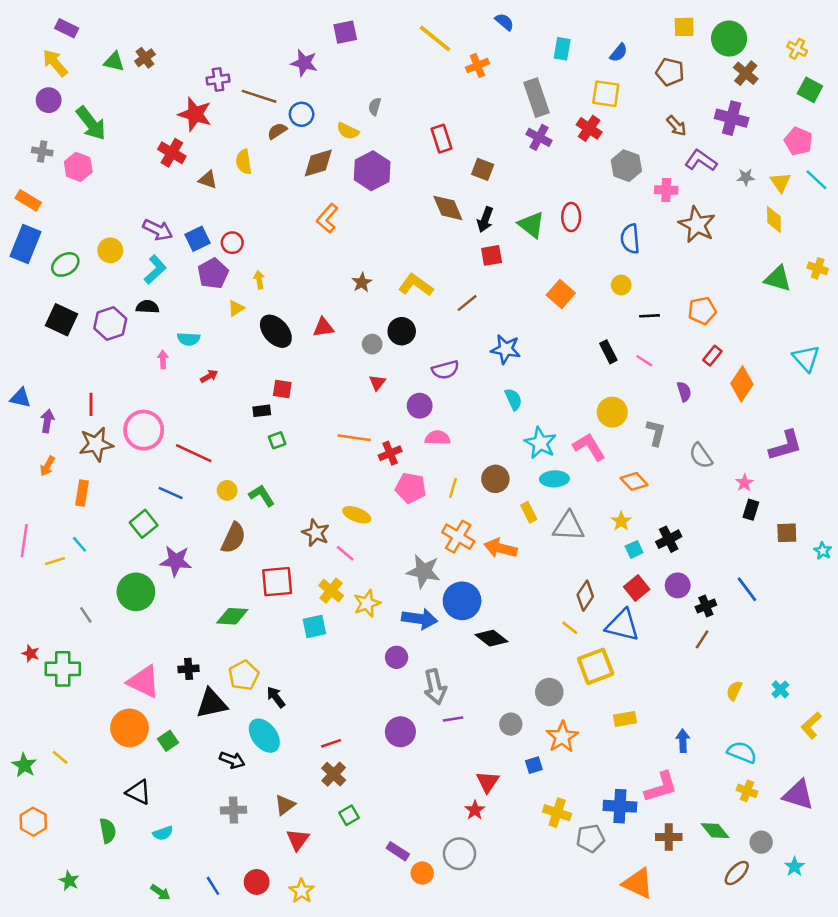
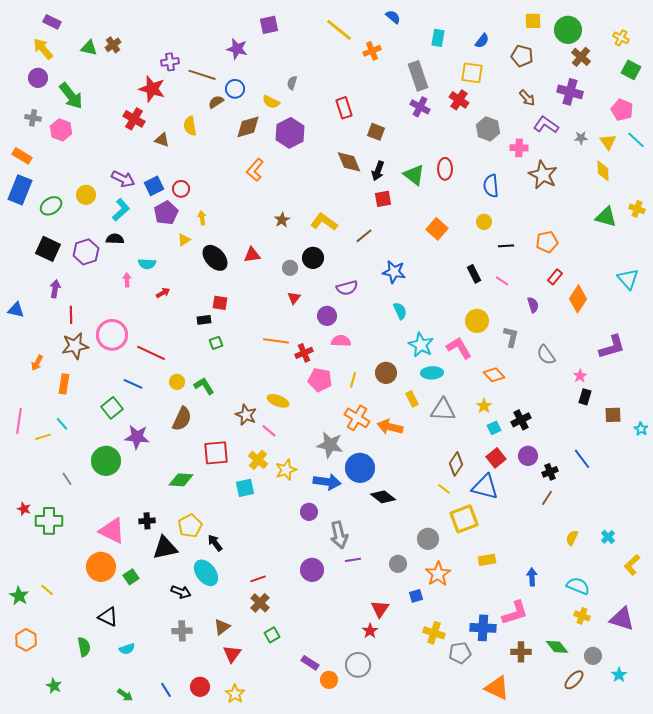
purple arrow: (47, 421) -> (55, 289), moved

